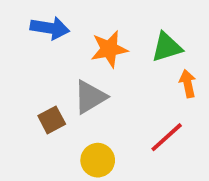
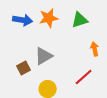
green triangle: (167, 47) -> (80, 20), moved
orange star: (109, 49) -> (49, 18), moved

